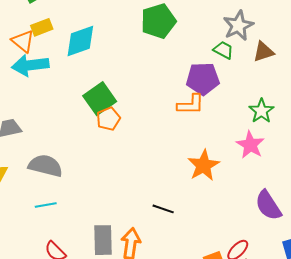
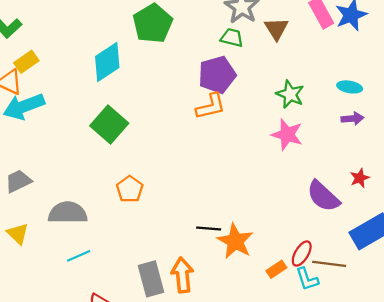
cyan diamond: (80, 41) -> (107, 62), moved
brown triangle: (263, 52) -> (276, 29), turned -30
orange pentagon: (108, 119) -> (130, 189), moved
orange star: (204, 165) -> (235, 241), moved

